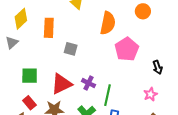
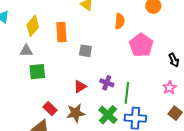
orange semicircle: (108, 23) -> (120, 21), size x0.7
gray triangle: (12, 43) -> (26, 51), turned 48
green square: (30, 76) -> (37, 72), moved
red triangle: (62, 84) -> (80, 86), size x0.6

